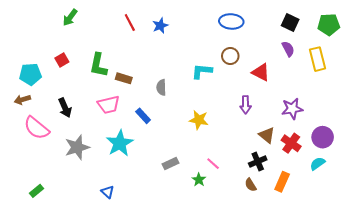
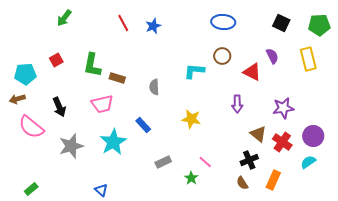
purple semicircle: (288, 49) -> (272, 56), moved
blue rectangle: (143, 116) -> (143, 125), moved

